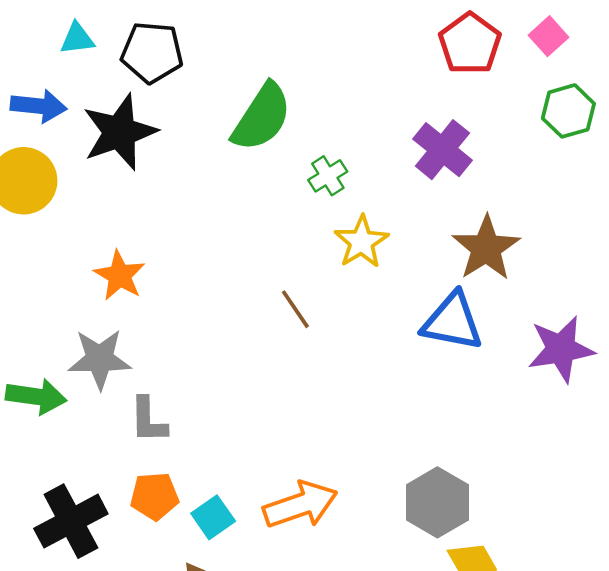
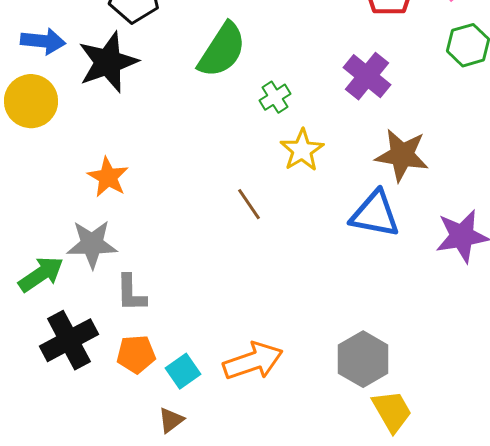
brown star: (486, 248) -> (402, 155), turned -30
green arrow: (36, 396) -> (41, 274), turned -42
black cross: (71, 521) -> (69, 340), moved

